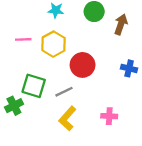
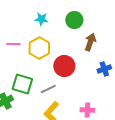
brown arrow: (121, 24) -> (90, 42), moved
blue cross: (129, 68) -> (104, 69), turned -32

